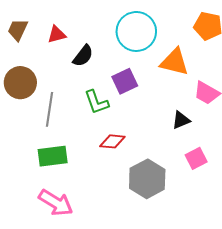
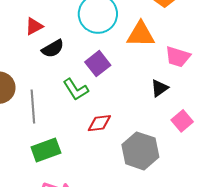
red triangle: (57, 34) -> (34, 26), moved
black semicircle: (83, 56) -> (53, 49), turned 35

